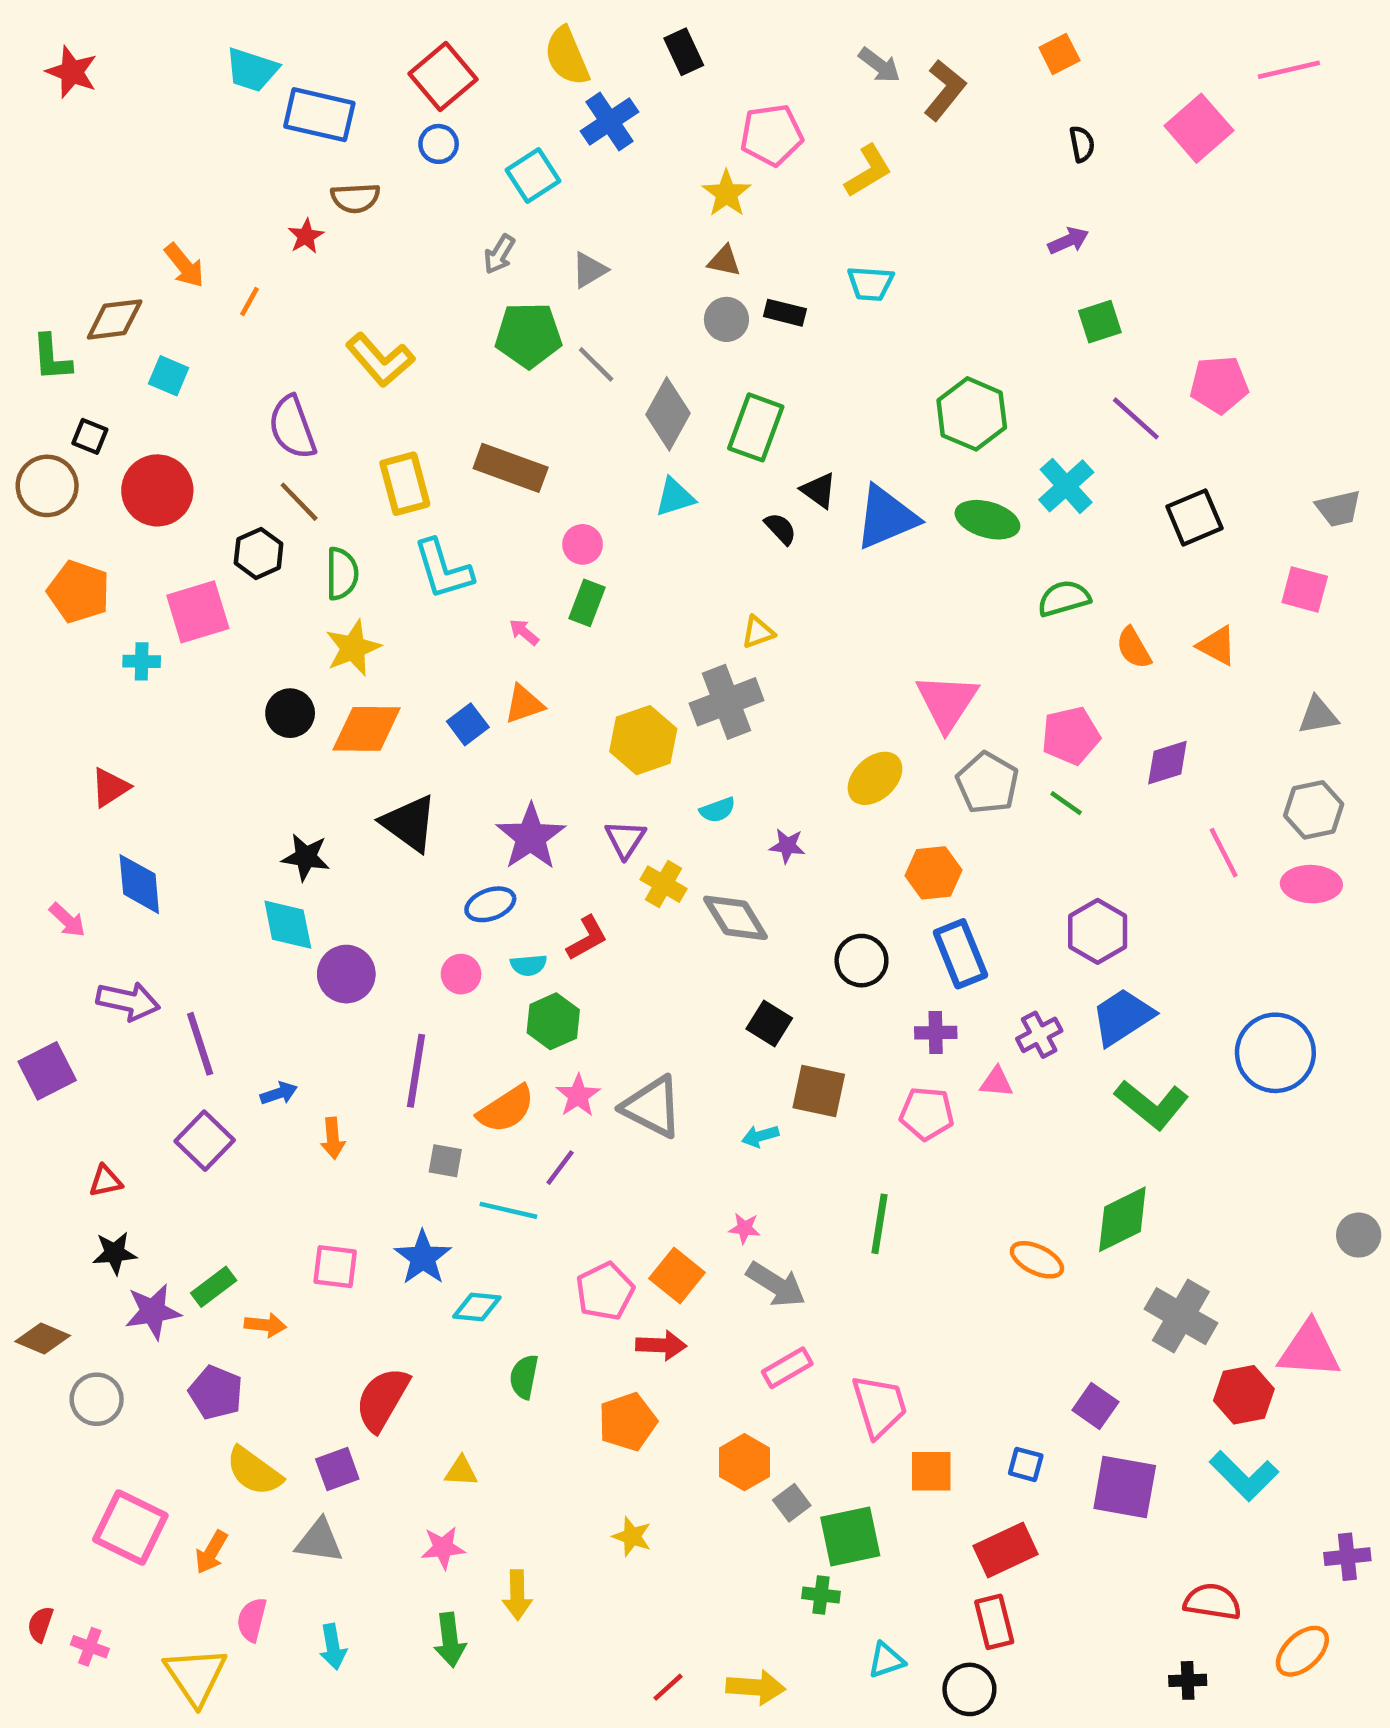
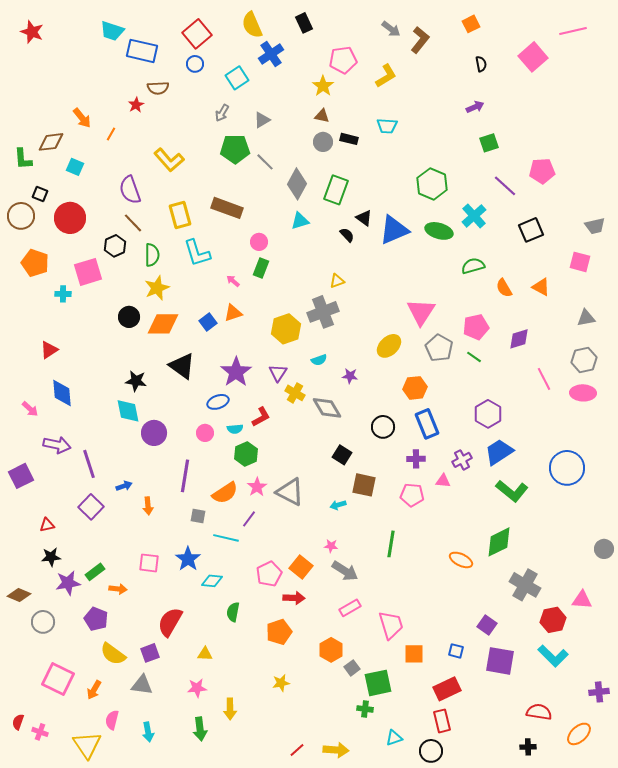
pink triangle: (1309, 1350) -> (582, 600), size x0.7
yellow star: (632, 1536) -> (281, 683), turned -30

